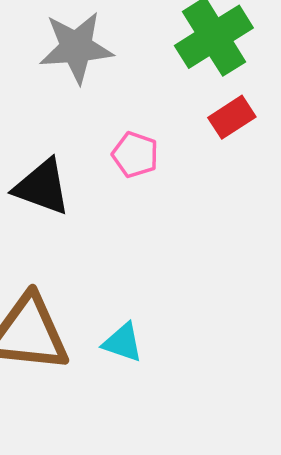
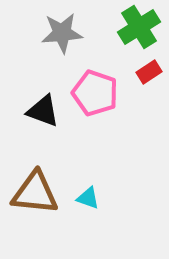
pink pentagon: (135, 155) -> (95, 93), size x1.8

